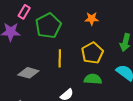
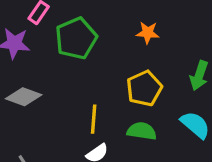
yellow line: (60, 58) -> (94, 119), moved
gray diamond: (28, 73) -> (24, 97), moved

